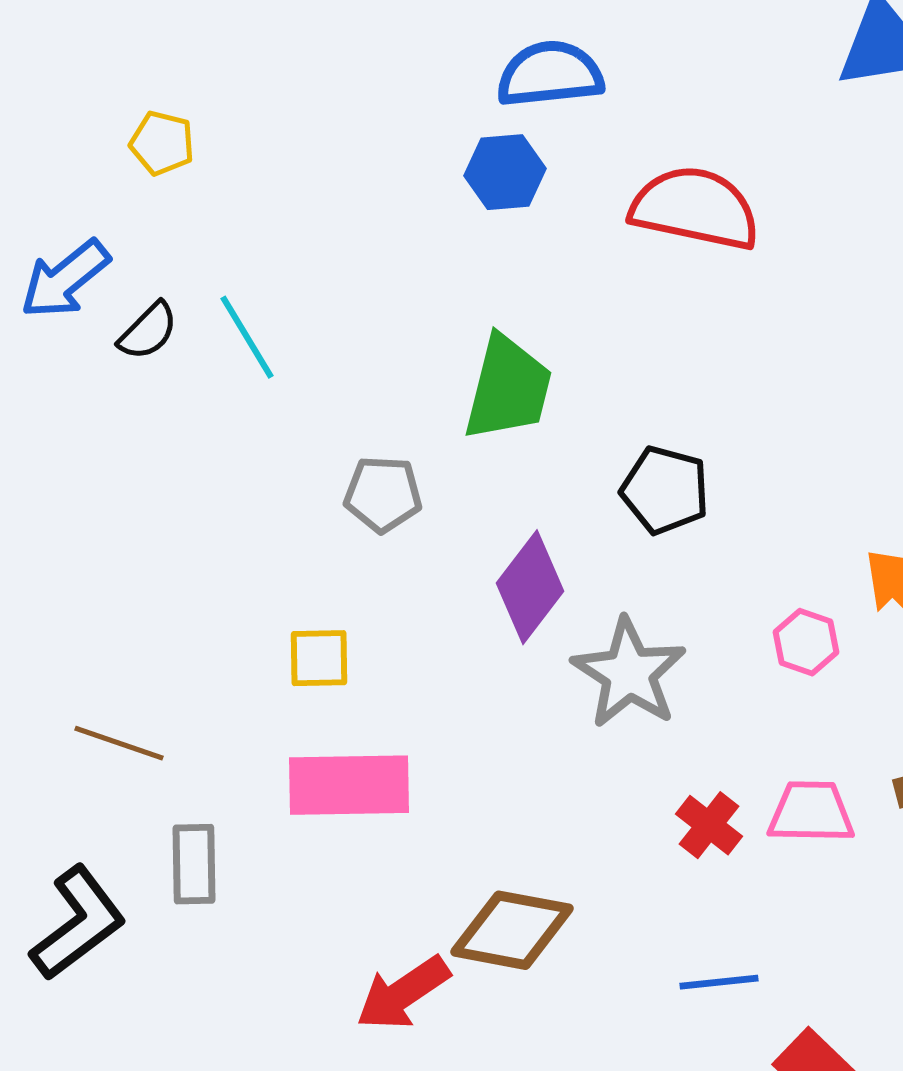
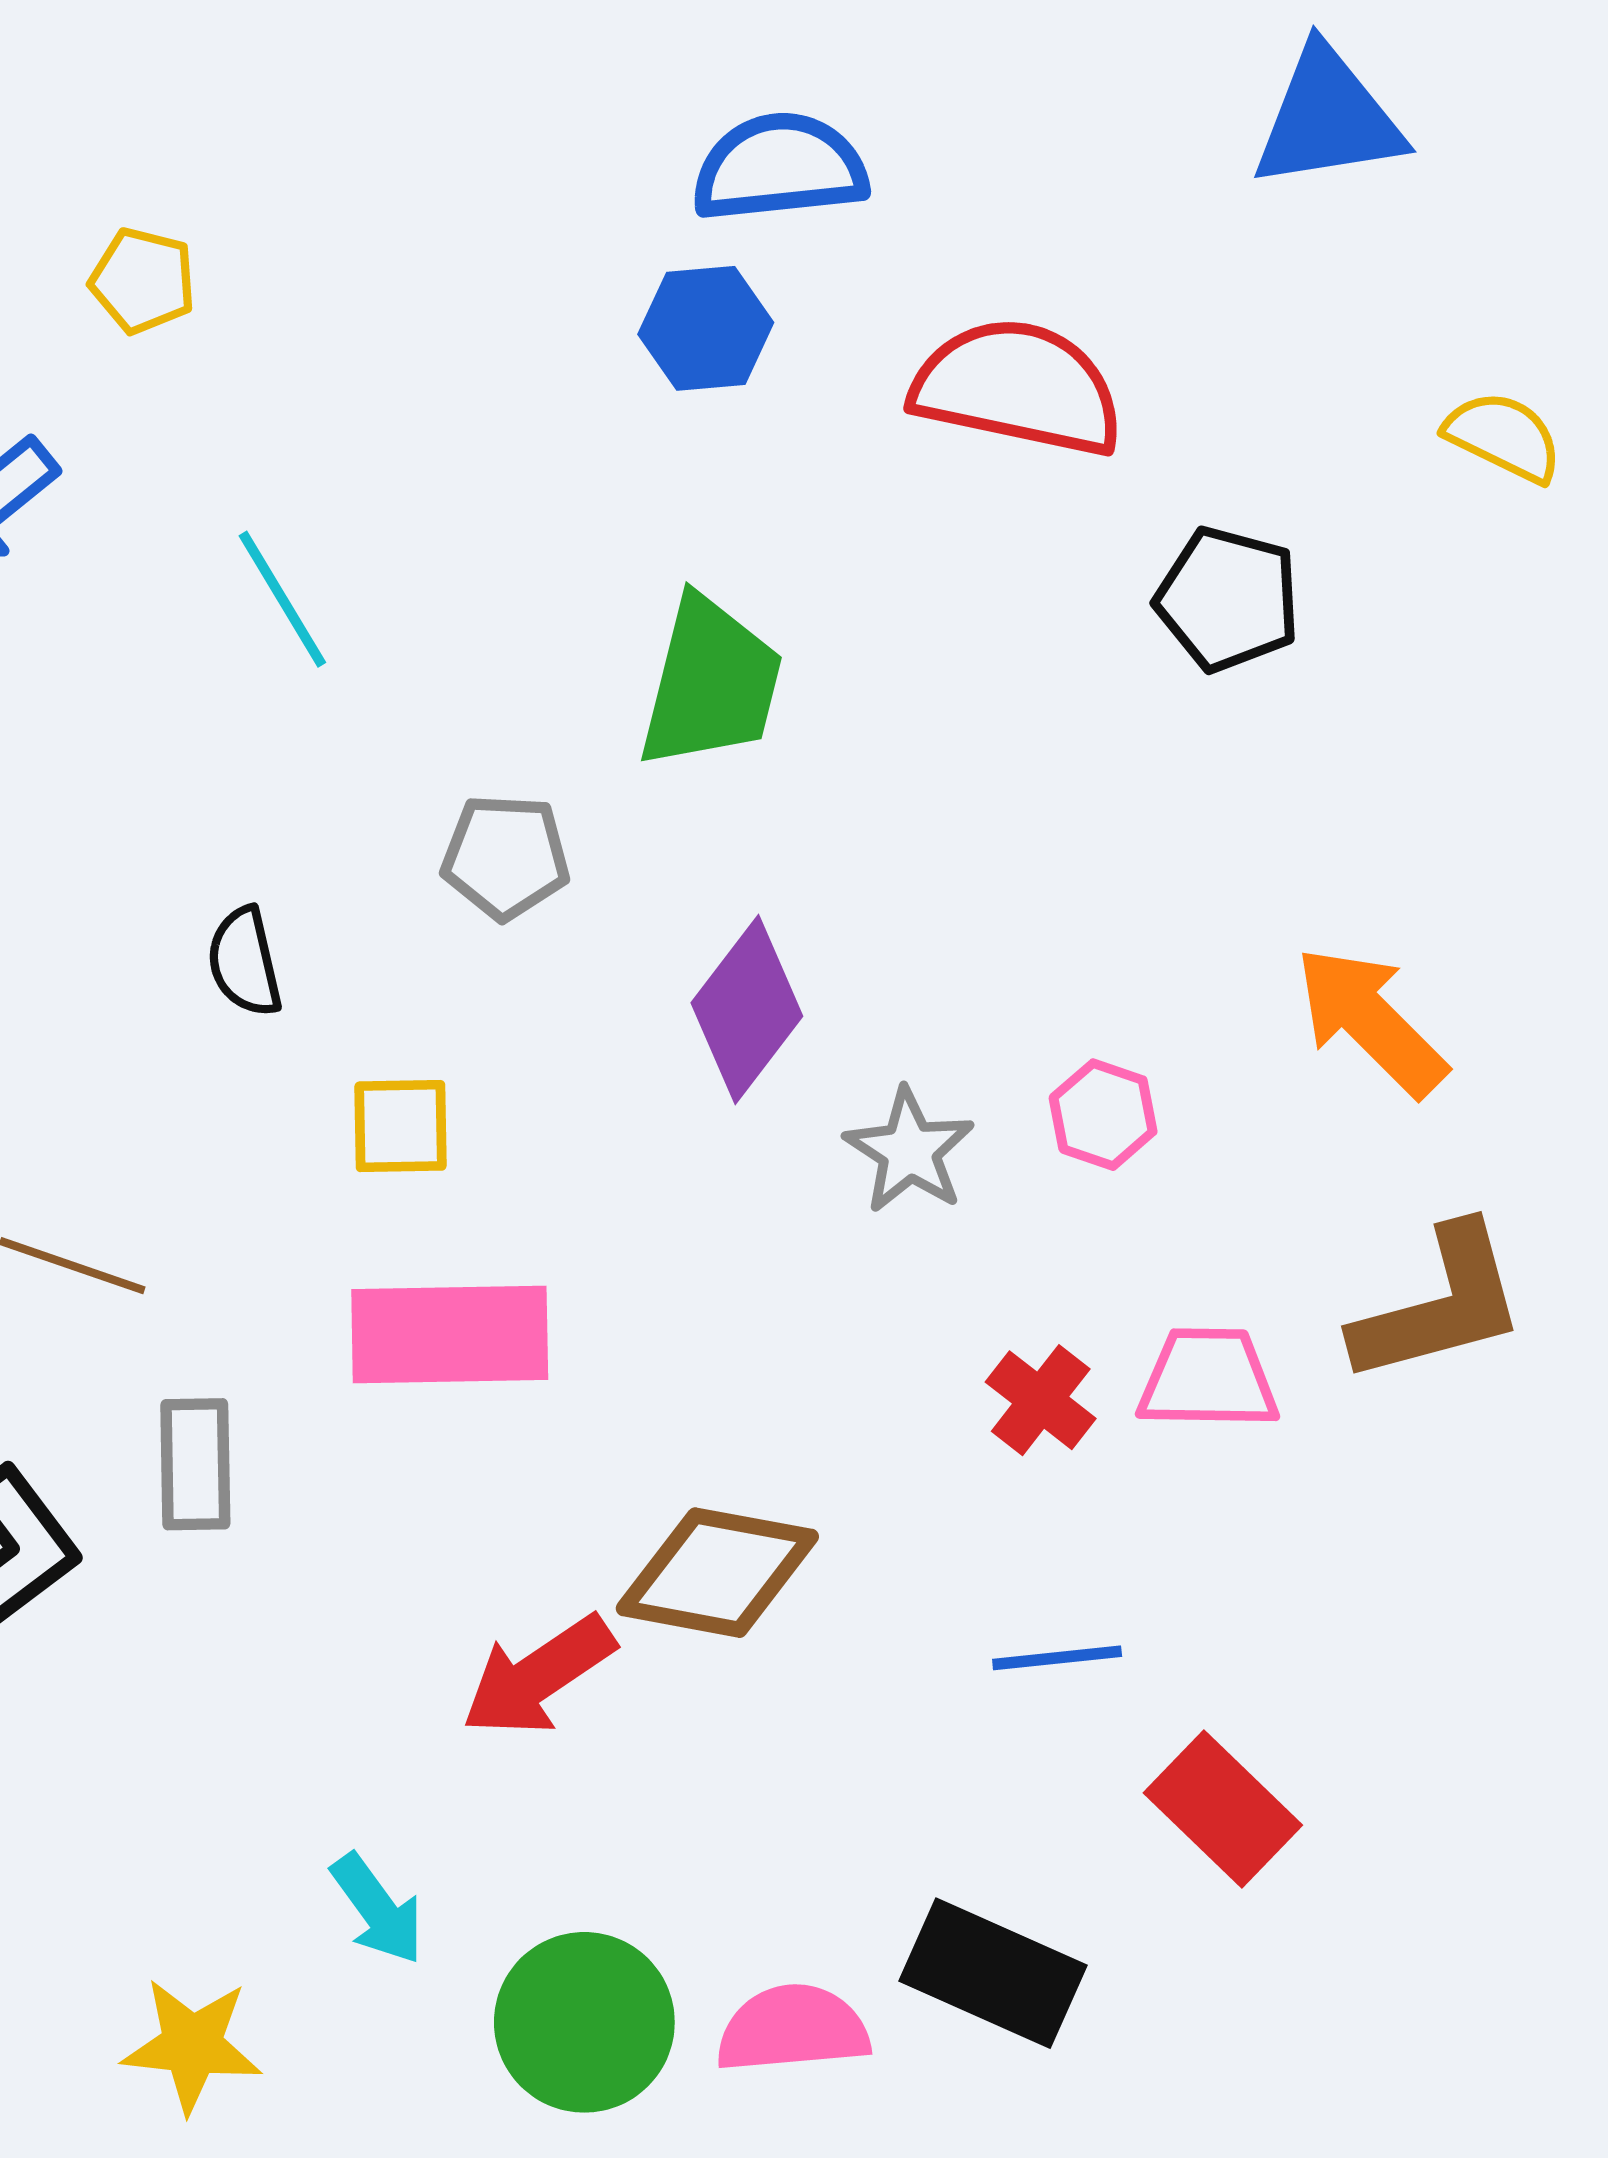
black semicircle: (148, 331) -> (245, 962), moved, turned 122
black pentagon: (665, 490) -> (1228, 599), moved
pink hexagon: (806, 642) -> (1103, 1115), moved
gray star: (629, 673) -> (909, 1151), size x0.7

